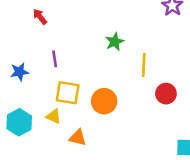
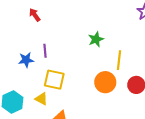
blue star: (19, 72) -> (26, 60), moved
orange circle: (104, 101) -> (105, 82), moved

